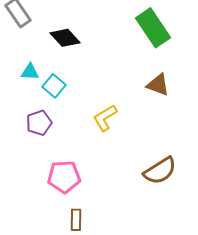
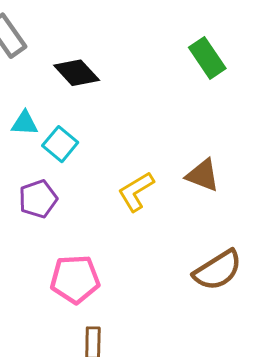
green rectangle: (153, 28) -> (207, 58), size x0.7
brown triangle: (158, 85) -> (203, 175), moved

